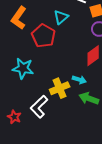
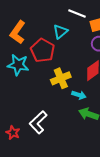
cyan star: (23, 68) -> (18, 65), moved
yellow cross: (60, 88) -> (61, 78), moved

